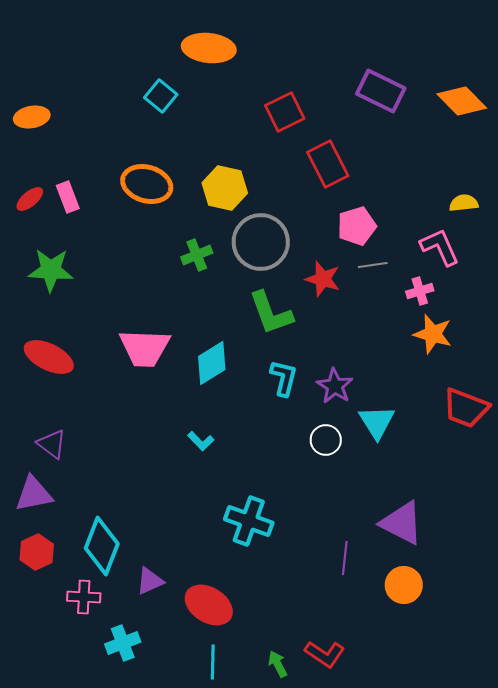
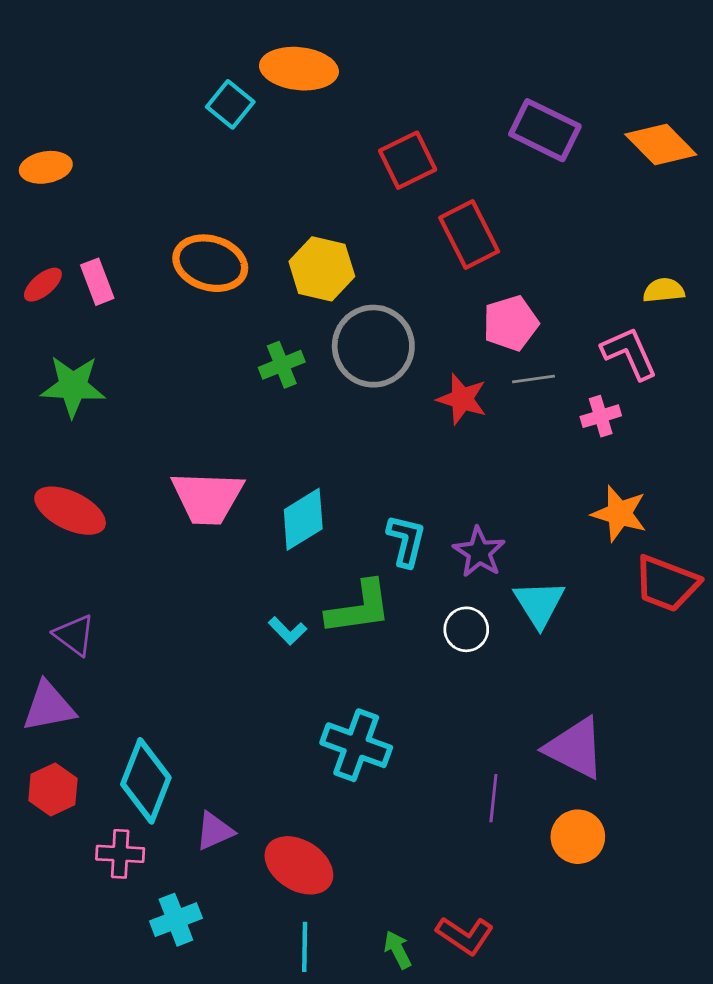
cyan square: (161, 96) -> (230, 104), moved
green L-shape: (271, 313) -> (359, 608), moved, turned -78
orange star: (433, 334) -> (619, 513), moved

